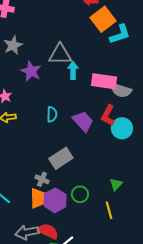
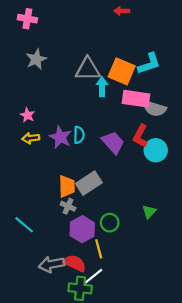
orange square: (103, 19) -> (122, 71), moved, turned -30
cyan L-shape: (120, 34) -> (149, 64), moved
purple star: (31, 71) -> (60, 137), moved
orange trapezoid: (38, 198) -> (67, 186), moved
yellow line: (109, 210) -> (99, 249), moved

